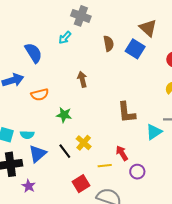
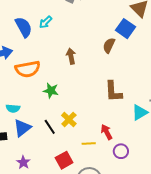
cyan arrow: (65, 38) -> (46, 22), moved
brown semicircle: (109, 44) -> (109, 45), moved, turned -147
orange semicircle: (40, 95) -> (28, 69), size x1.4
purple star: (29, 186) -> (23, 162), moved

